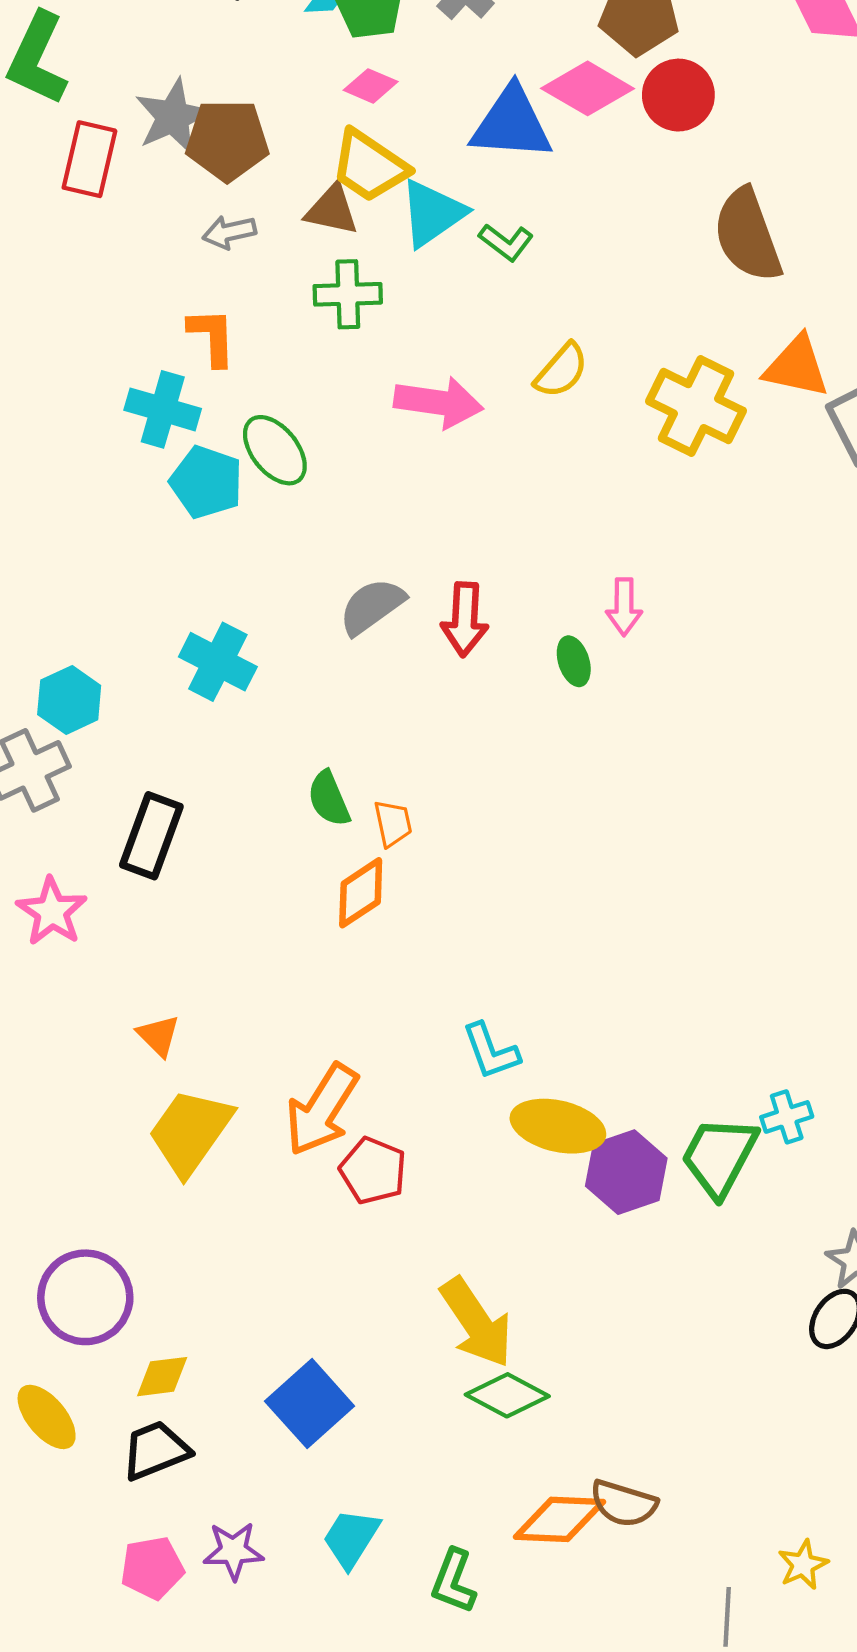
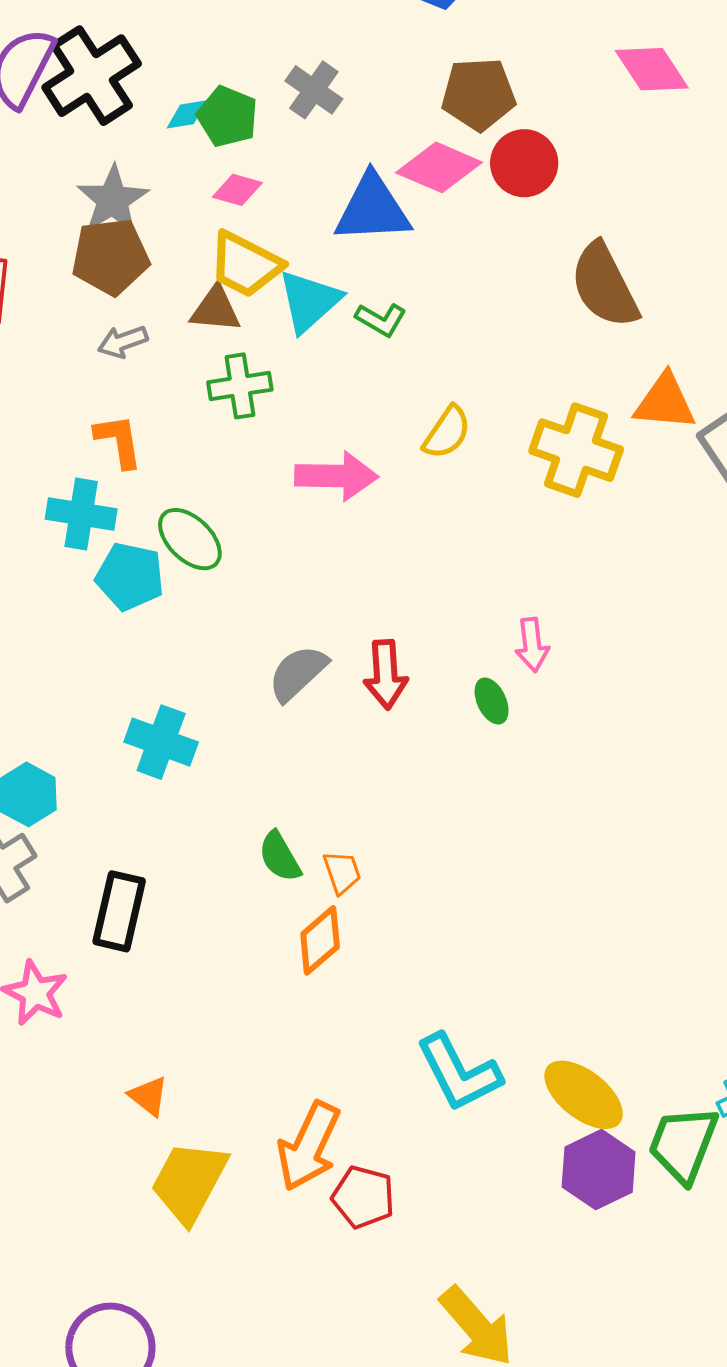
gray star: (173, 117) -> (113, 200), moved
cyan L-shape: (491, 1051) -> (459, 1073), size x1.5
yellow ellipse: (558, 1126) -> (584, 1095), moved, turned 32

